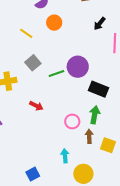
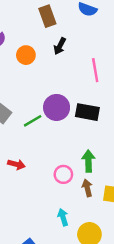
orange circle: (54, 23) -> (26, 55), moved
black arrow: (100, 24) -> (60, 46), moved
black rectangle: (99, 89) -> (87, 112), moved

